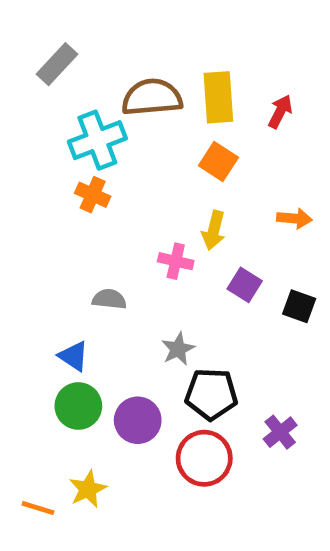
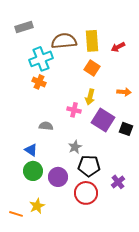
gray rectangle: (57, 64) -> (24, 27), turned 30
red arrow: (280, 112) -> (118, 47), turned -144
purple square: (245, 285) -> (103, 120), size x1.6

